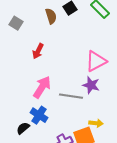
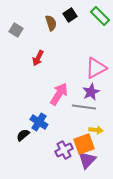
purple star: (91, 85) -> (91, 92), turned 30
pink arrow: (42, 87) -> (59, 94), moved
gray line: (71, 96) -> (84, 107), moved

